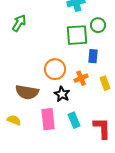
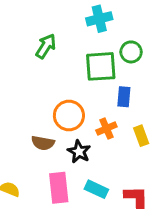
green arrow: (19, 23) -> (46, 46), moved
brown semicircle: (27, 92) -> (43, 143), moved, size x0.7
cyan rectangle: (74, 120) -> (96, 189), turned -42

